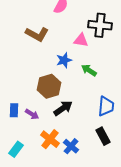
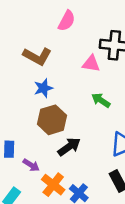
blue star: (64, 60) -> (43, 88), moved
purple arrow: (32, 114) -> (31, 165), moved

